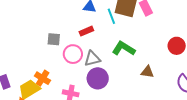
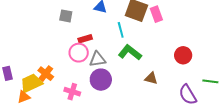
cyan line: (111, 16) -> (121, 30), moved
red rectangle: (86, 31) -> (85, 39), moved
gray square: (54, 39) -> (66, 16), moved

